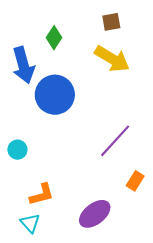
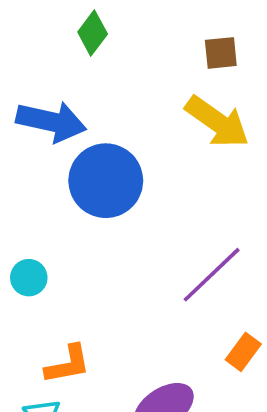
green diamond: (54, 38) -> (93, 33), moved
blue arrow: (23, 65) -> (51, 122), turned -66

